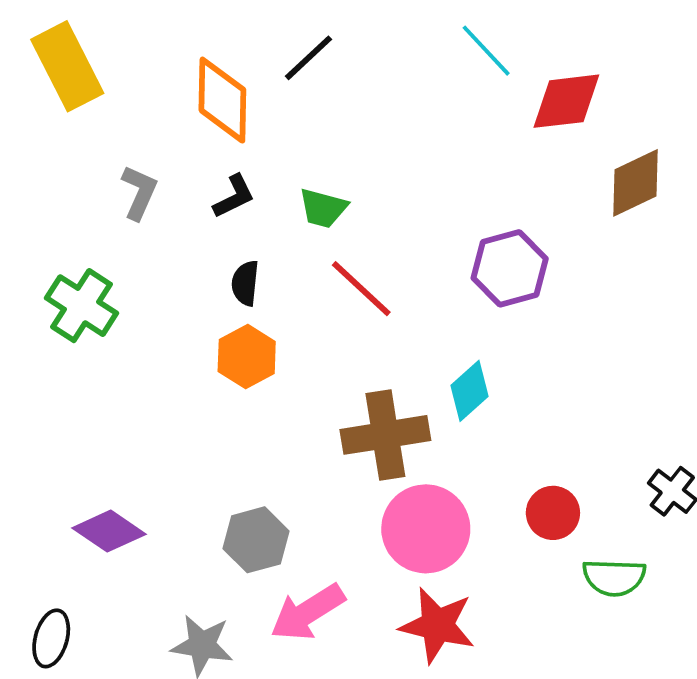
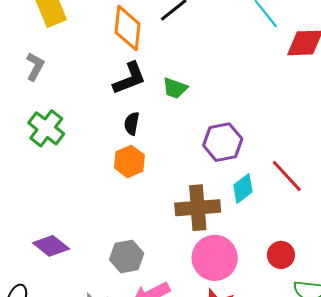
gray L-shape: (139, 192) -> (35, 67), moved
black L-shape: (234, 196) -> (129, 78), size x1.5
purple hexagon: (510, 268) -> (223, 142), moved
red line: (361, 289) -> (287, 176), moved

